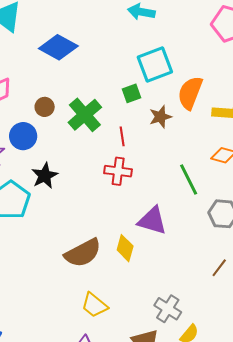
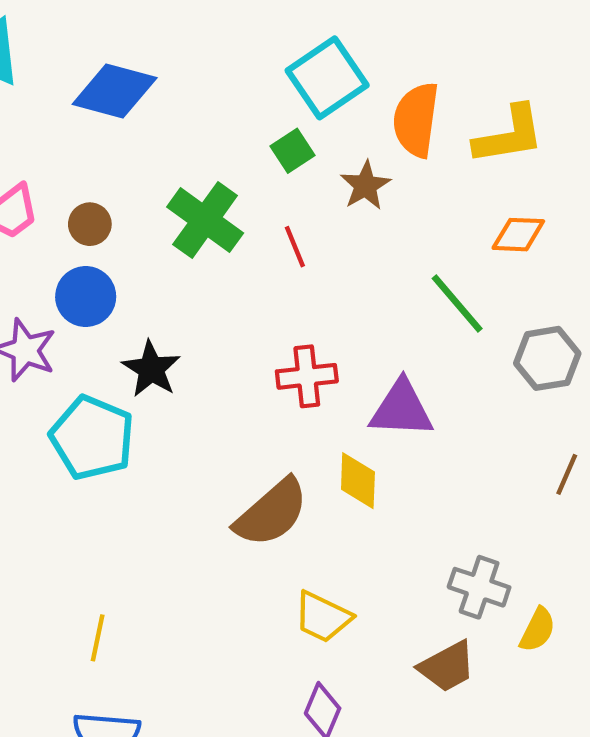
brown circle: (45, 107) -> (90, 224), moved
red cross: (118, 171) -> (307, 376), moved

